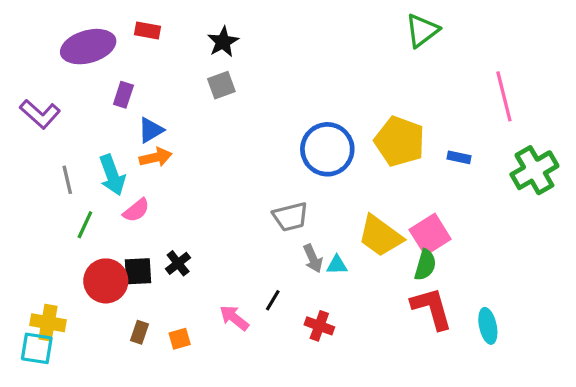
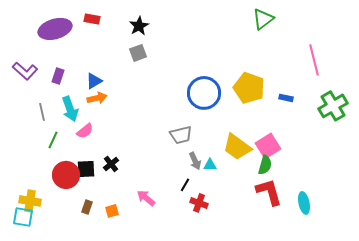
purple rectangle: (123, 95) -> (58, 76), moved
black line: (273, 300) -> (185, 185), moved

